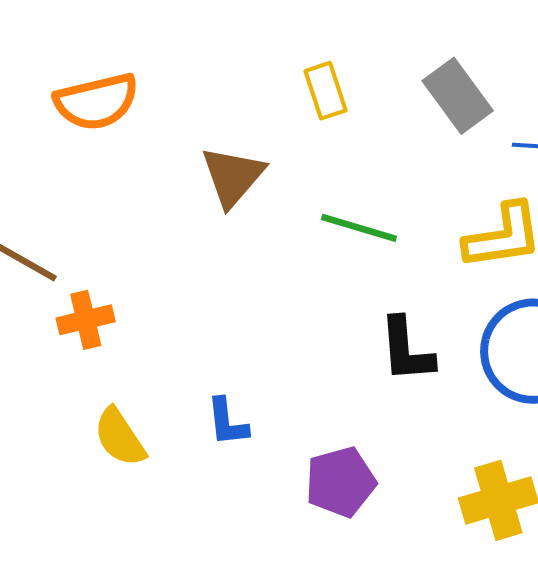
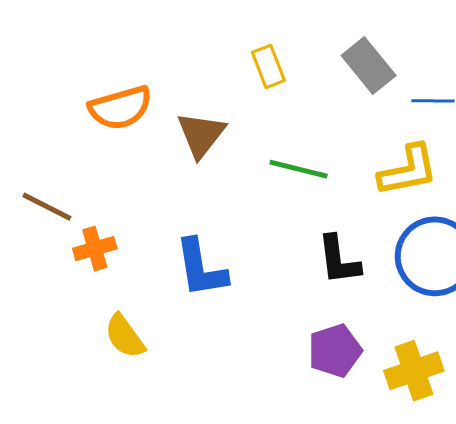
orange semicircle: (96, 102) -> (120, 108), moved
blue L-shape: (227, 422) -> (201, 268), moved, size x1.6
purple pentagon: (341, 482) -> (335, 351), moved

